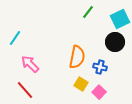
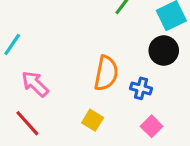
yellow square: (81, 84) -> (93, 120), moved
pink square: (99, 92) -> (152, 126), moved

